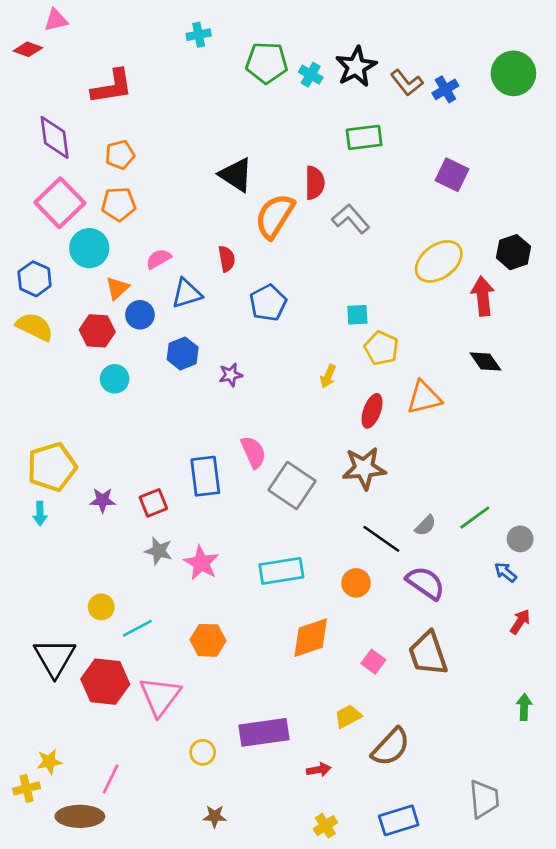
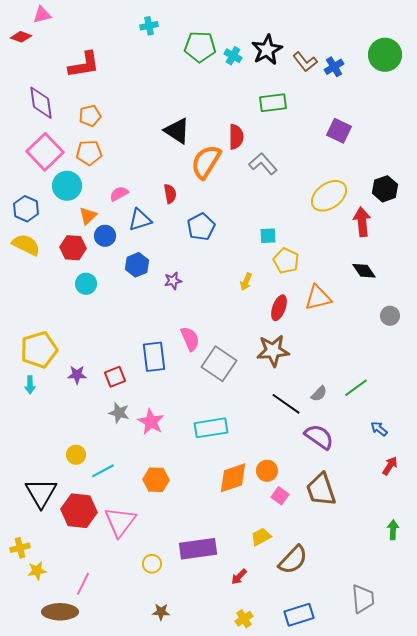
gray circle: (520, 539) -> (390, 316), moved
orange circle: (356, 583) -> (267, 471), moved
red arrow: (319, 770) -> (239, 577), turned 144
yellow cross: (27, 788) -> (20, 548), moved

